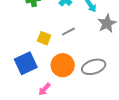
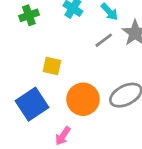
gray line: (68, 31) -> (104, 40), moved

